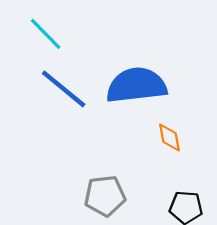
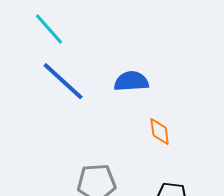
blue semicircle: (136, 85) -> (131, 81), size x0.6

